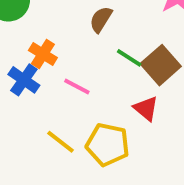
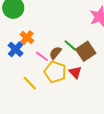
brown semicircle: (101, 19) -> (55, 53), moved
yellow pentagon: (108, 145) -> (55, 72), moved

